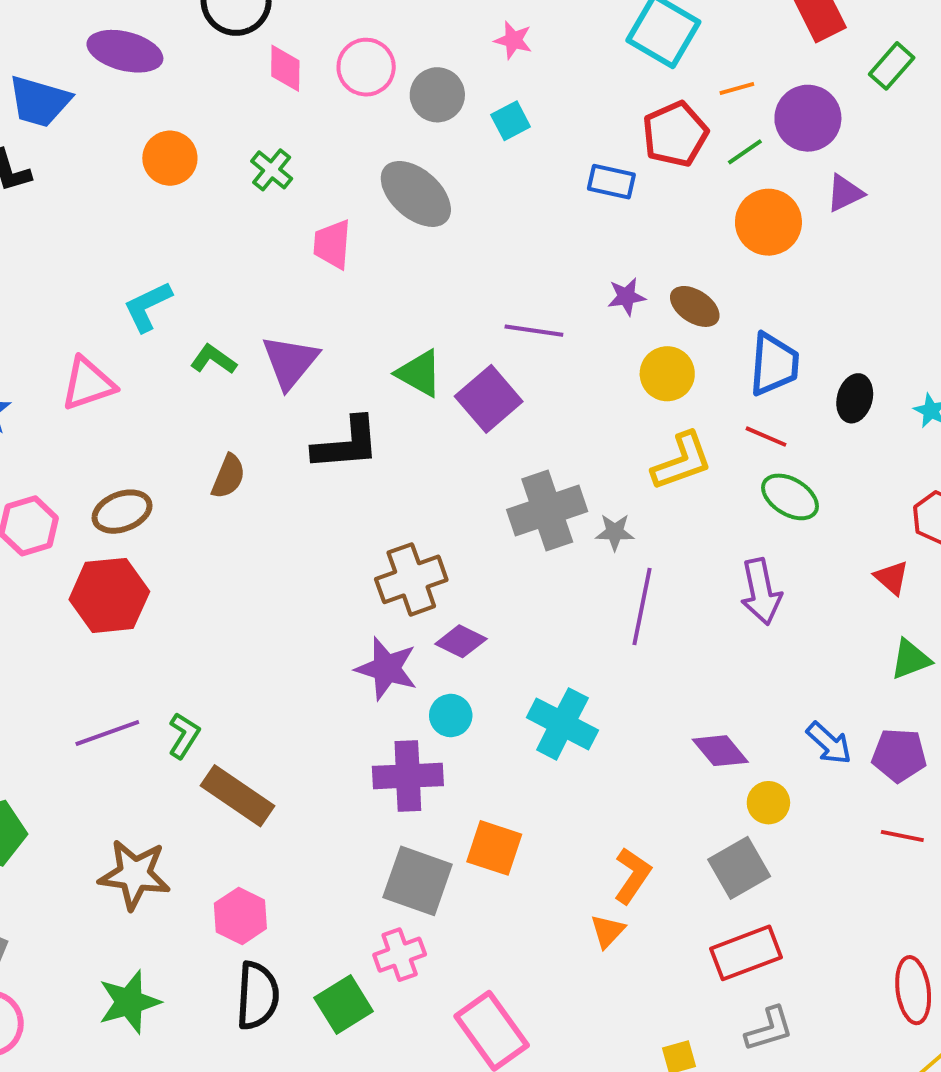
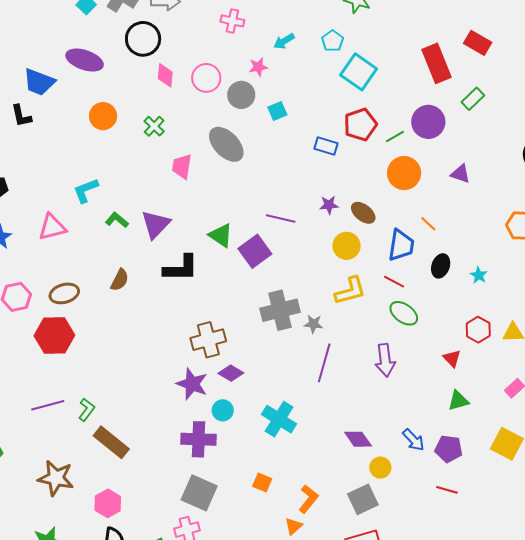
pink star: (513, 40) -> (258, 67), moved, turned -30
orange line: (737, 88) -> (428, 224), moved, turned 54
purple triangle: (845, 193) -> (460, 174), moved, turned 40
orange square: (494, 848) -> (262, 482), moved, size x0.7

